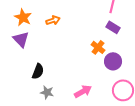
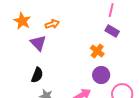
purple triangle: (21, 39) -> (38, 43), moved
purple circle: (113, 61) -> (101, 75), moved

